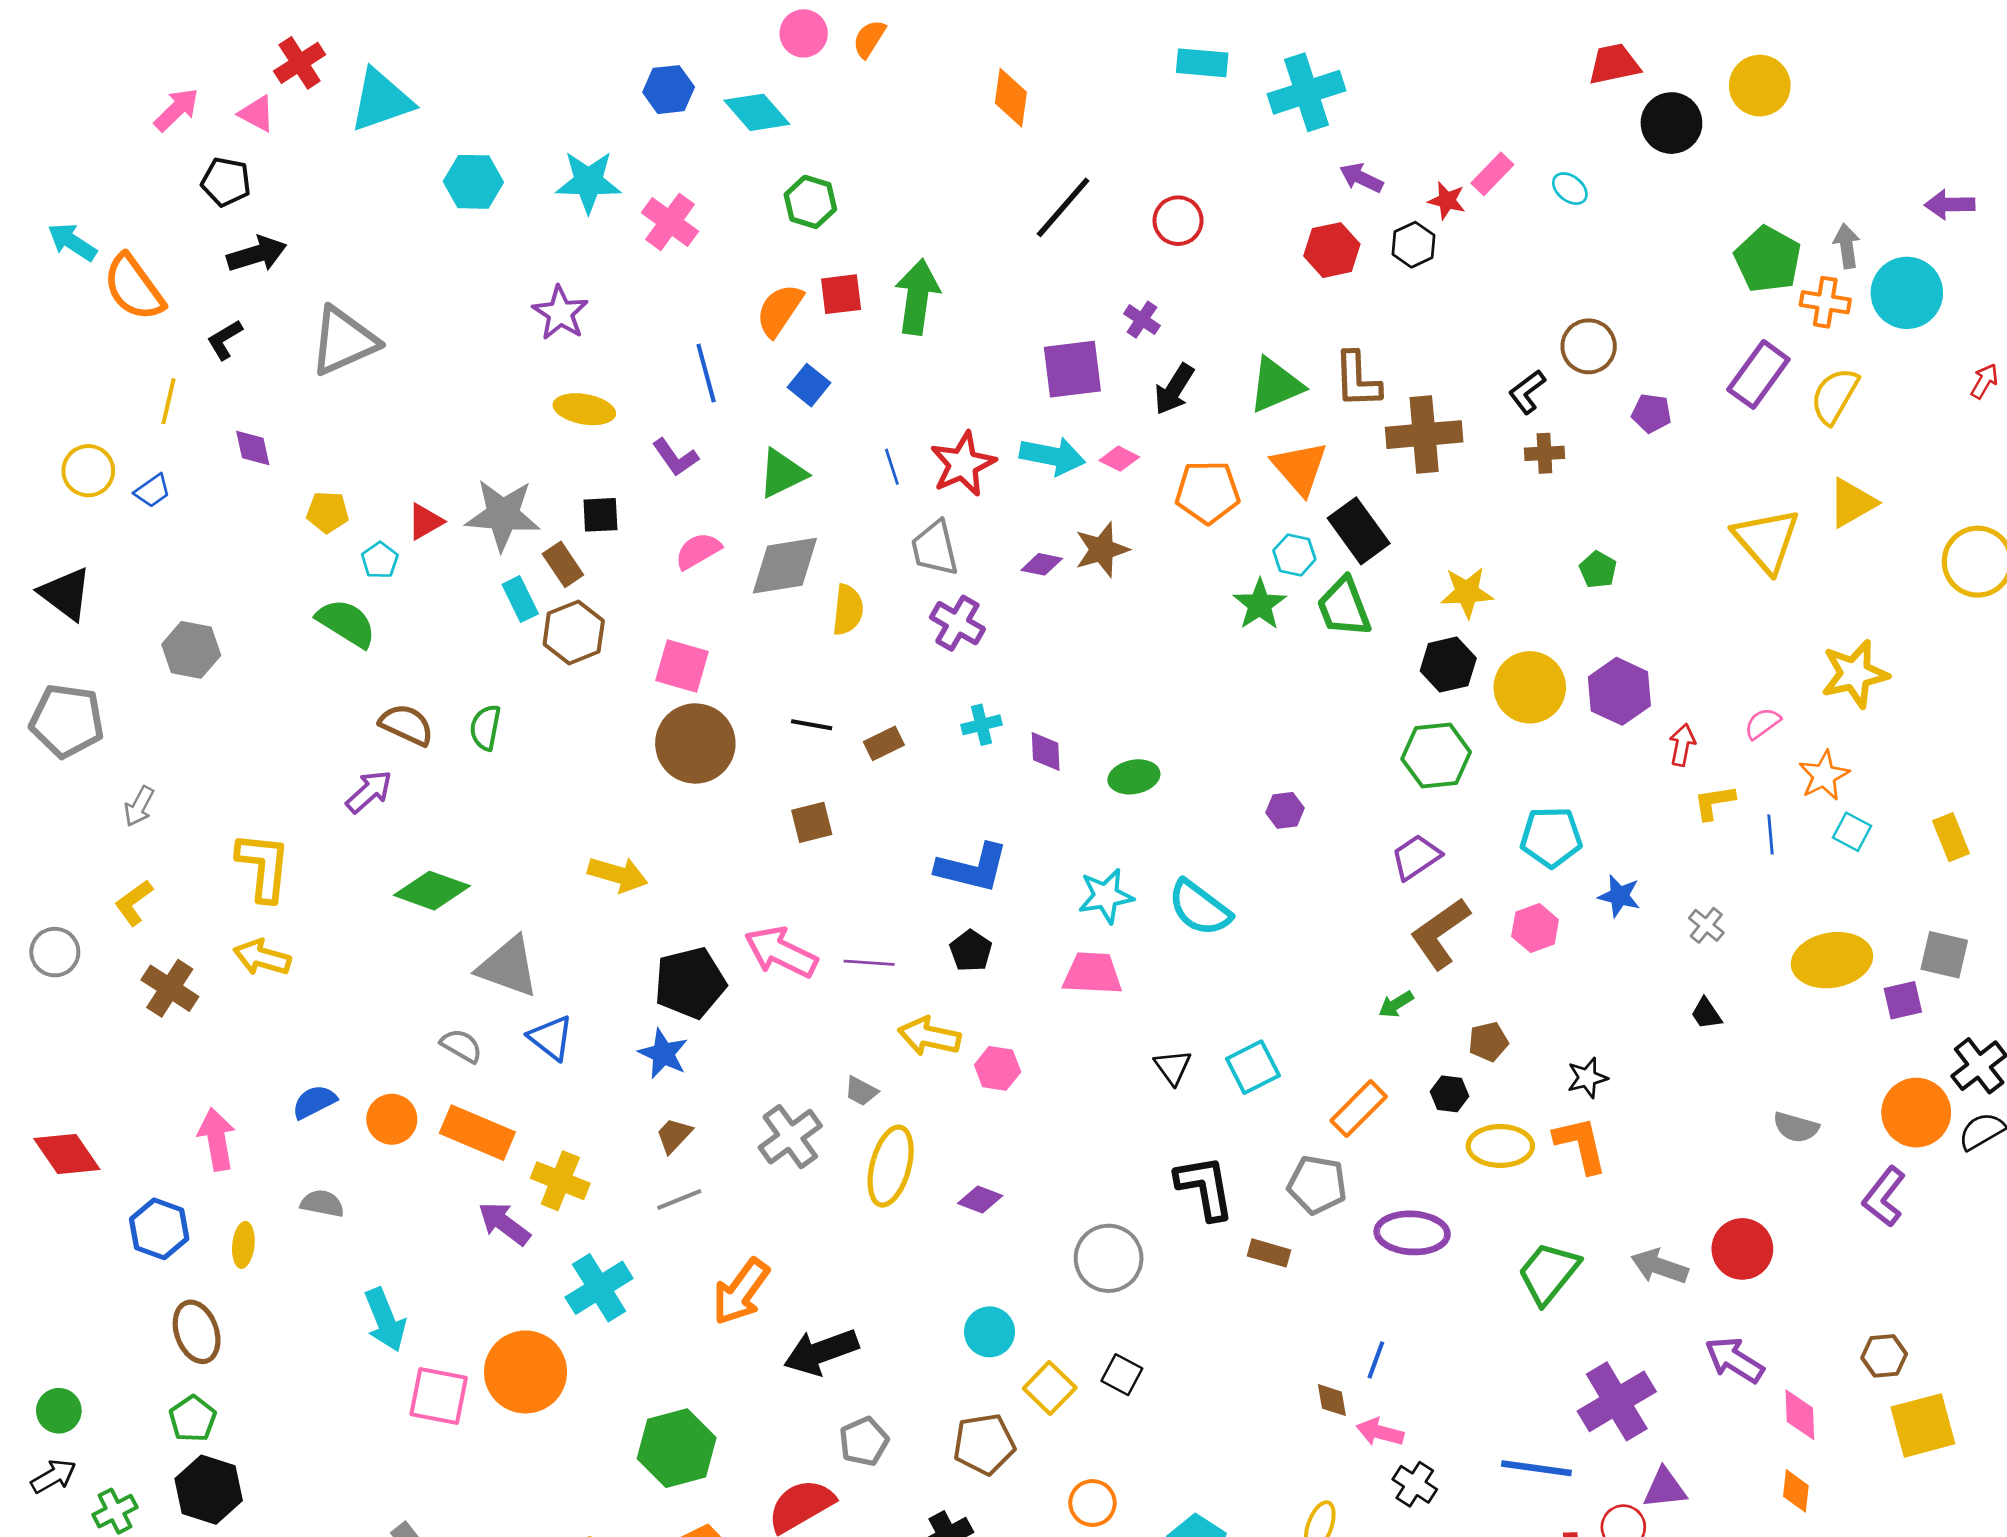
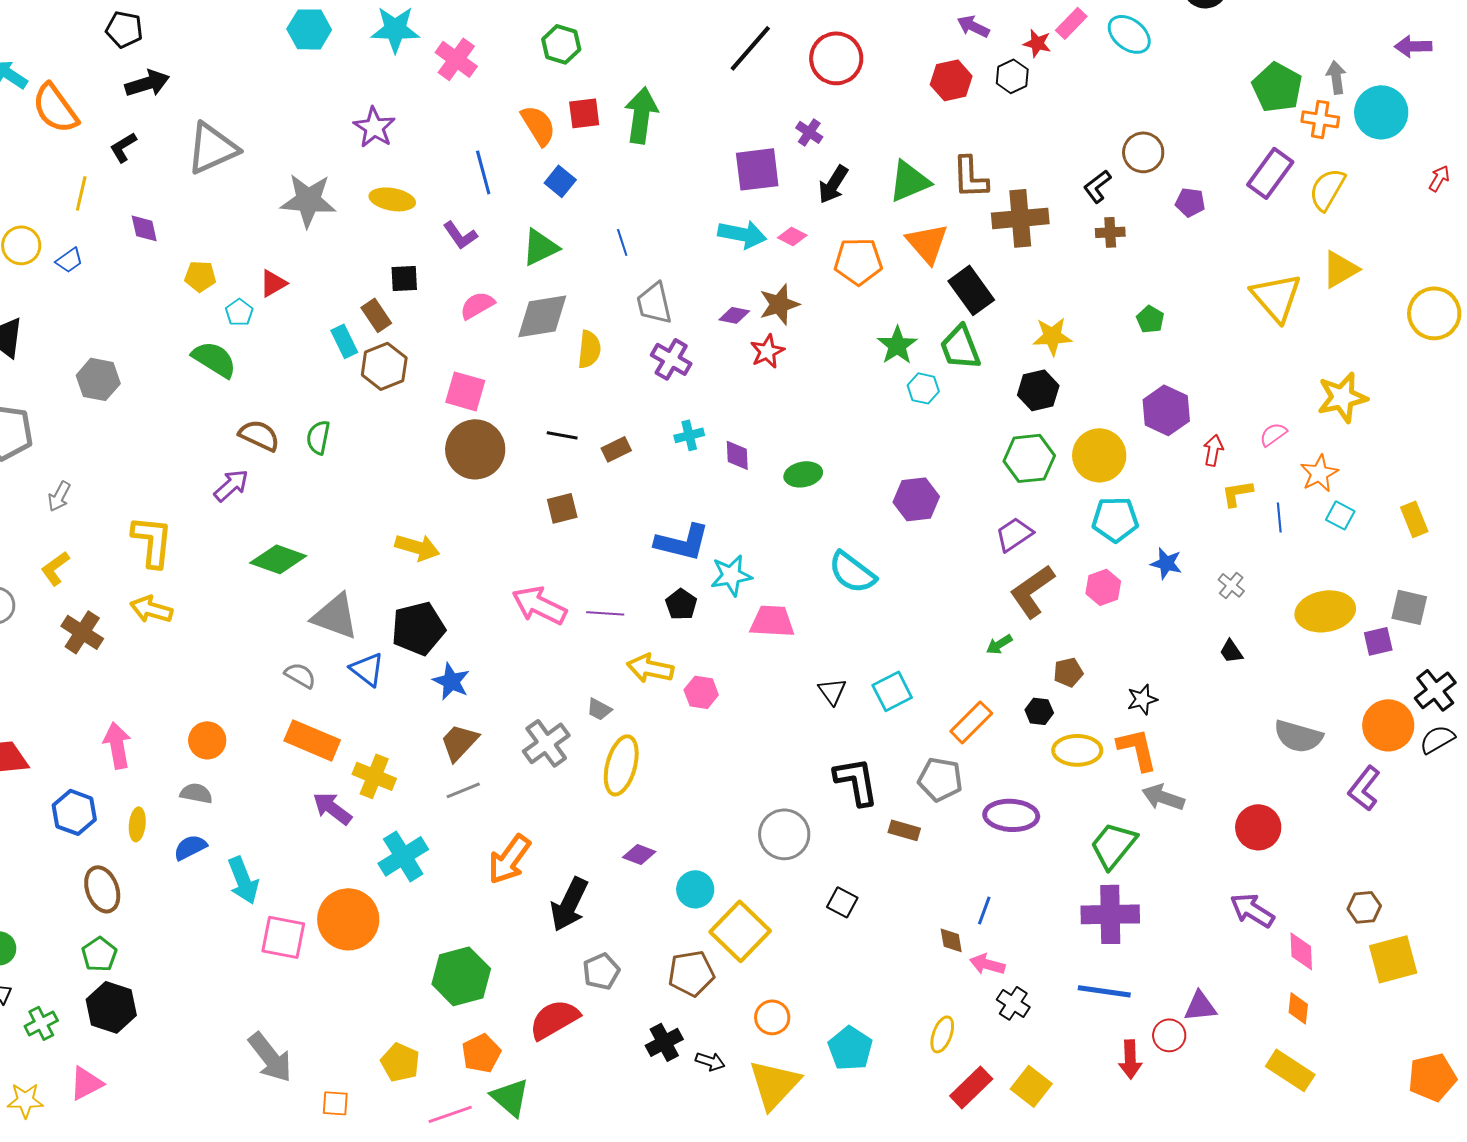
cyan ellipse: (1570, 189) -> (1129, 34), size x1.6
red circle: (1178, 221) -> (836, 58), size x1.4
orange semicircle: (780, 310) -> (538, 125), turned 114
red star: (963, 464) -> (767, 351), moved, size x0.7
gray star: (503, 515) -> (308, 200), moved
cyan hexagon: (1294, 555) -> (923, 388), moved
yellow circle: (1530, 687) -> (1099, 455), moved
purple hexagon: (1285, 810) -> (916, 499), size x1.6
cyan star: (1106, 896) -> (731, 575), moved
black pentagon: (690, 983) -> (418, 628), moved
blue semicircle: (314, 1102) -> (190, 847), moved
orange circle: (392, 1119) -> (207, 740), moved
gray semicircle: (1796, 1127) -> (1298, 736), size x1.4
brown trapezoid: (674, 1135) -> (459, 742), size x1.4
purple diamond: (980, 1199) -> (639, 854), moved
gray arrow: (1659, 1266) -> (1163, 797), moved
black arrow: (821, 1352) -> (569, 904), turned -44
black square: (1122, 1375) -> (842, 902), moved
yellow square: (1050, 1388) -> (740, 931), size x1.5
purple cross: (1617, 1401) -> (1110, 914), moved, turned 30

